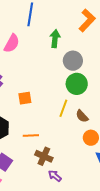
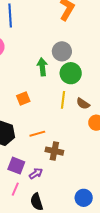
green arrow: (55, 39) -> (42, 67), moved
purple arrow: (55, 176) -> (36, 173), moved, turned 120

